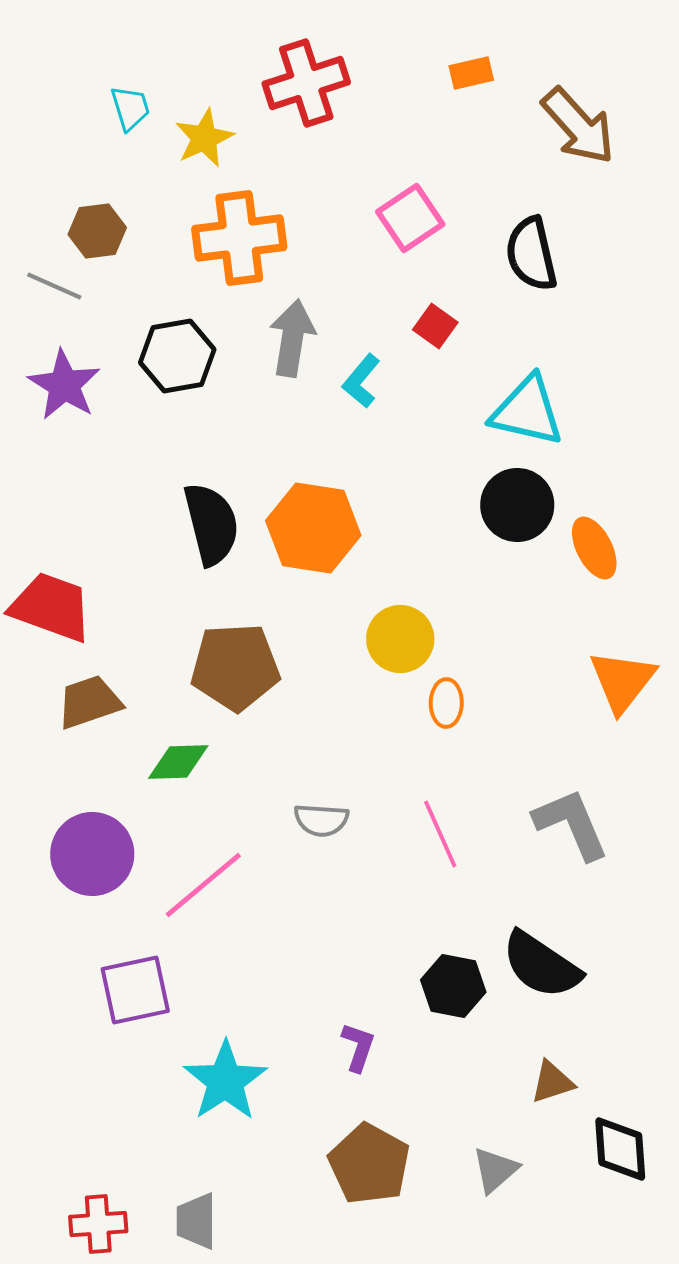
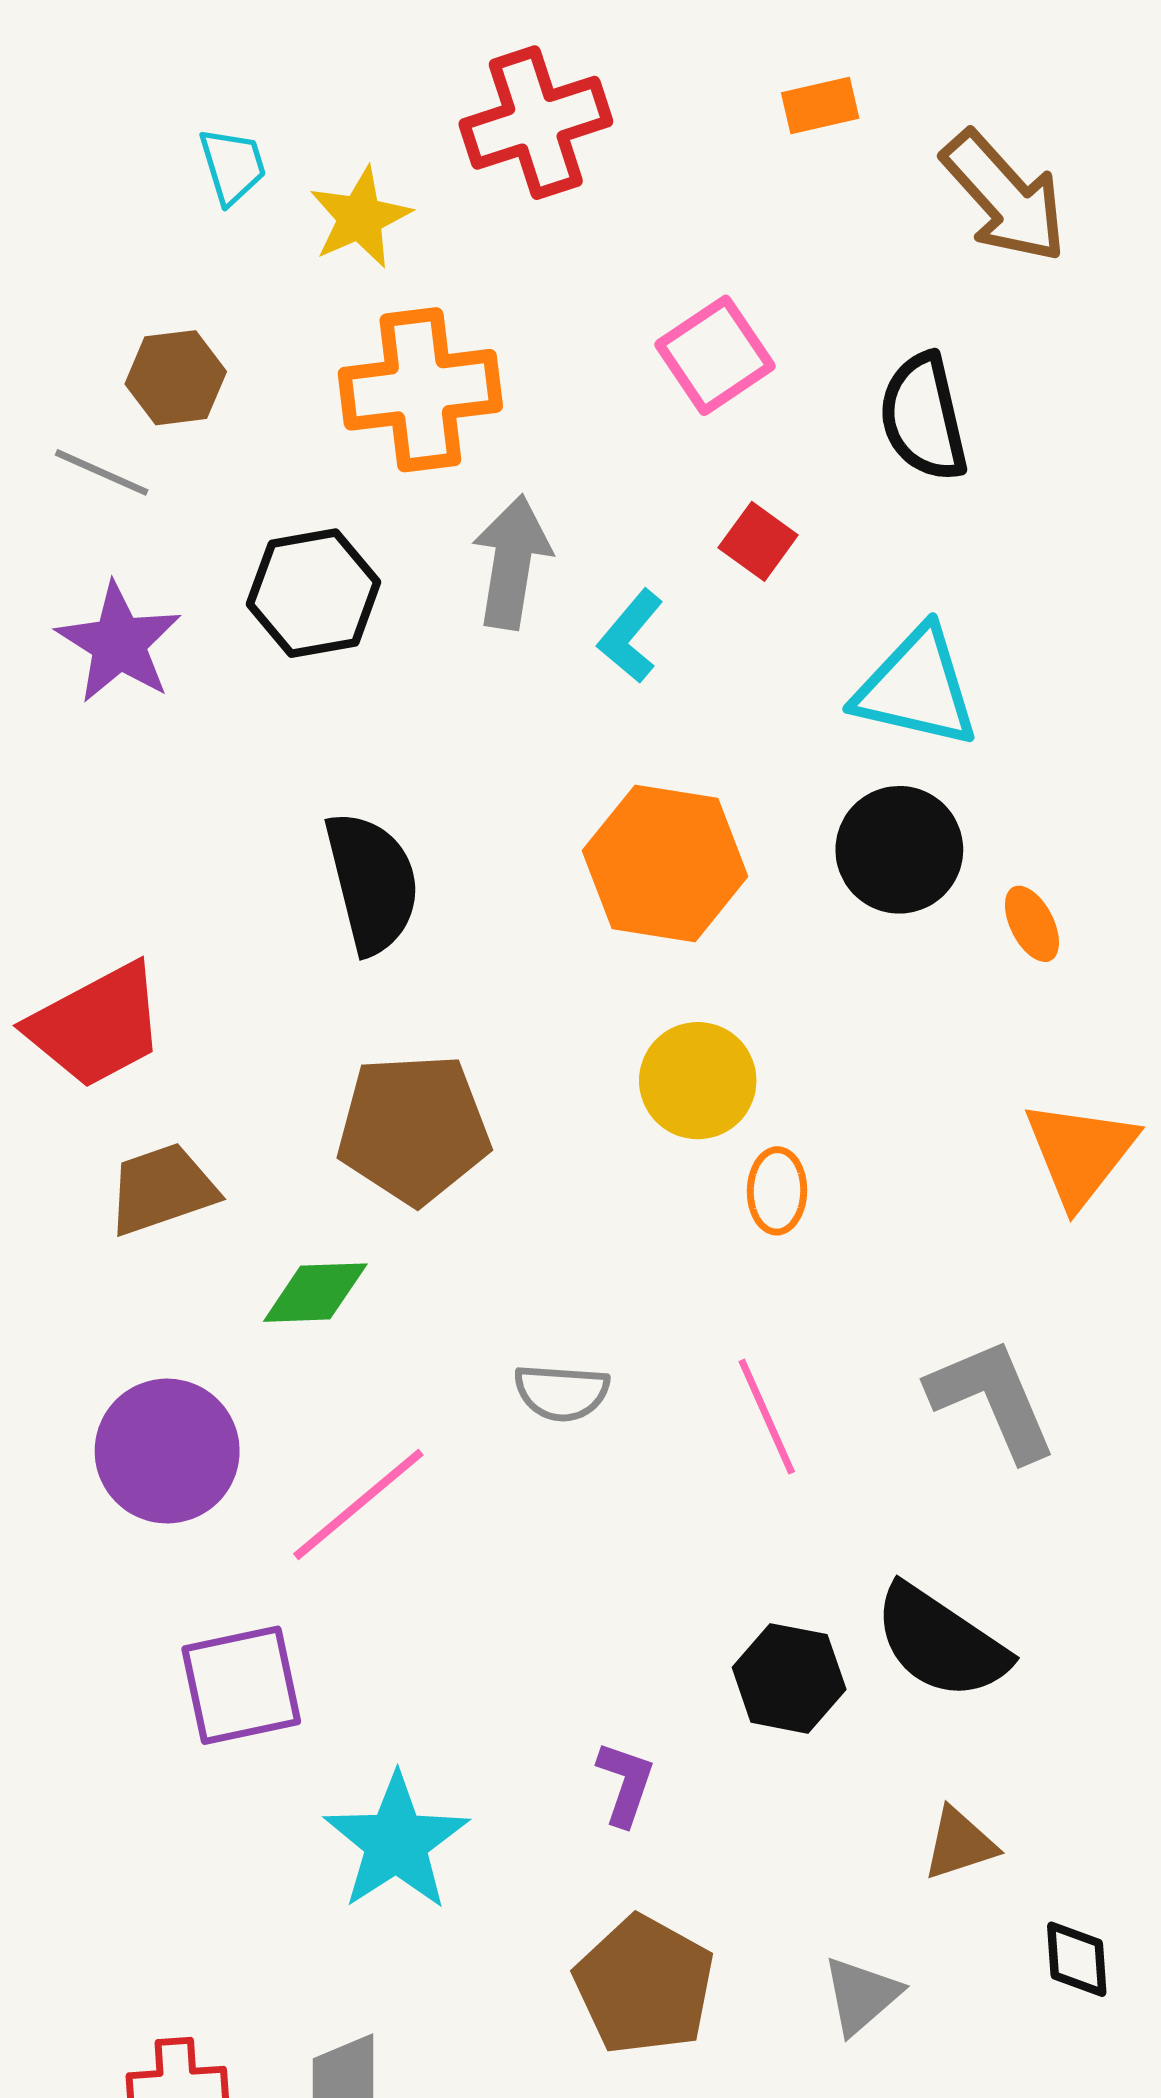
orange hexagon: (313, 528) -> (665, 864), moved
orange ellipse: (594, 548) -> (1032, 924), size x0.7
red trapezoid: (51, 607) -> (96, 1025), turned 132
black diamond: (620, 1149) -> (1077, 1959), size x0.7

